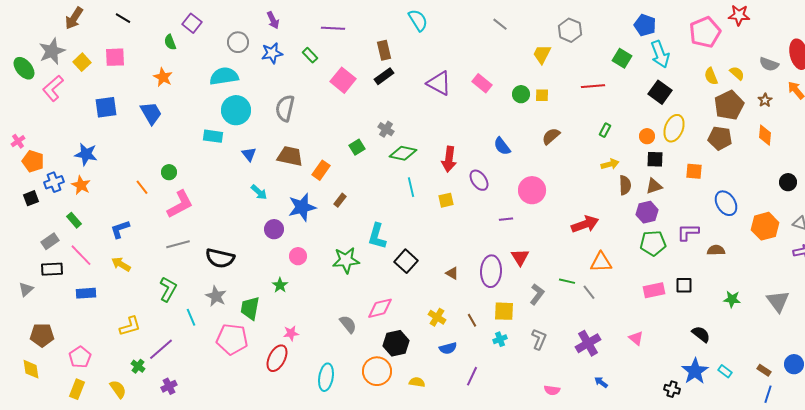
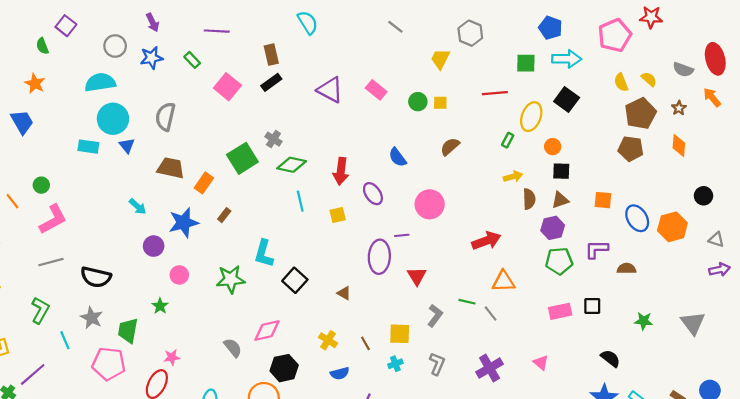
cyan arrow: (660, 54) -> (567, 59), turned -68
green square: (622, 58) -> (526, 63), turned -30
yellow ellipse: (674, 128) -> (531, 117), moved
green square: (357, 147) -> (242, 158), size x1.8
blue triangle: (249, 154) -> (127, 145), moved
orange square: (694, 171) -> (603, 200), moved
orange hexagon: (765, 226) -> (672, 227), moved
purple ellipse: (491, 271) -> (379, 257), moved

